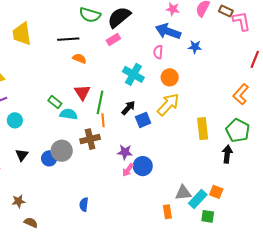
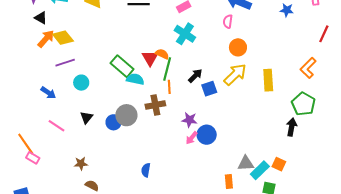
blue star: (195, 47) -> (287, 10), moved
orange semicircle: (79, 59) -> (162, 54), moved
cyan cross: (133, 74) -> (185, 34), moved
green rectangle: (55, 102) -> (122, 66), size x1.6
yellow rectangle: (203, 129) -> (268, 80), moved

